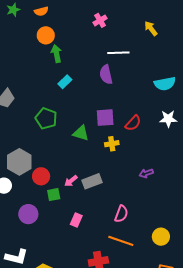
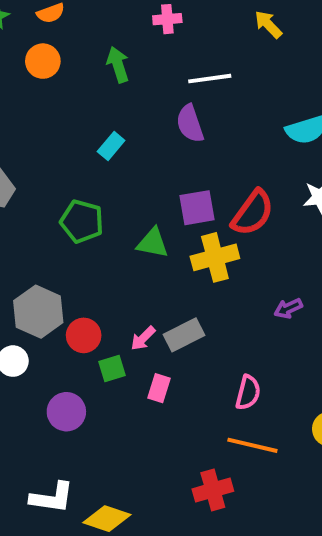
pink cross: (100, 20) -> (167, 19), turned 32
orange circle: (46, 35) -> (43, 61), moved
green arrow: (56, 54) -> (118, 65), moved
red semicircle: (133, 123) -> (253, 213), size x1.4
yellow cross: (112, 144) -> (215, 257), size x1.6
pink rectangle: (76, 220) -> (159, 388), moved

